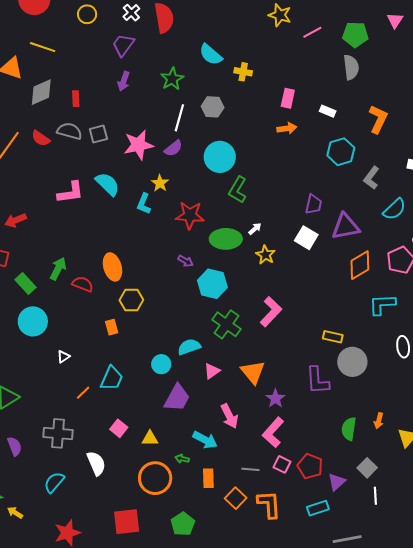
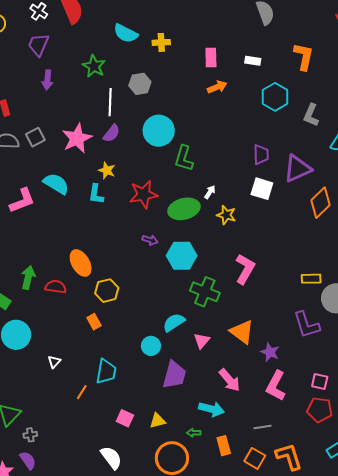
gray cross: (58, 433) -> (30, 435), moved, size x0.5
pink square: (282, 464) -> (320, 381), moved

